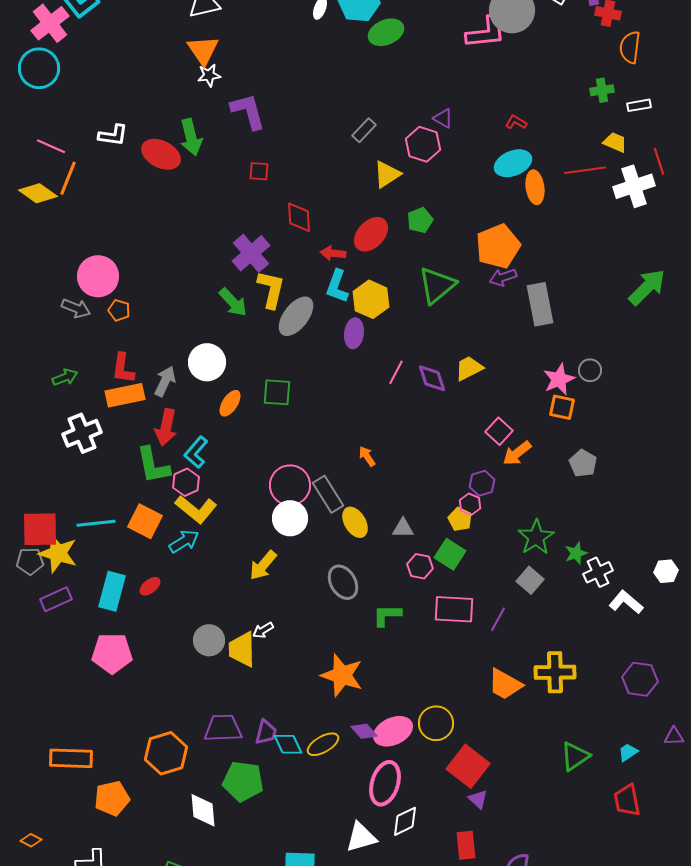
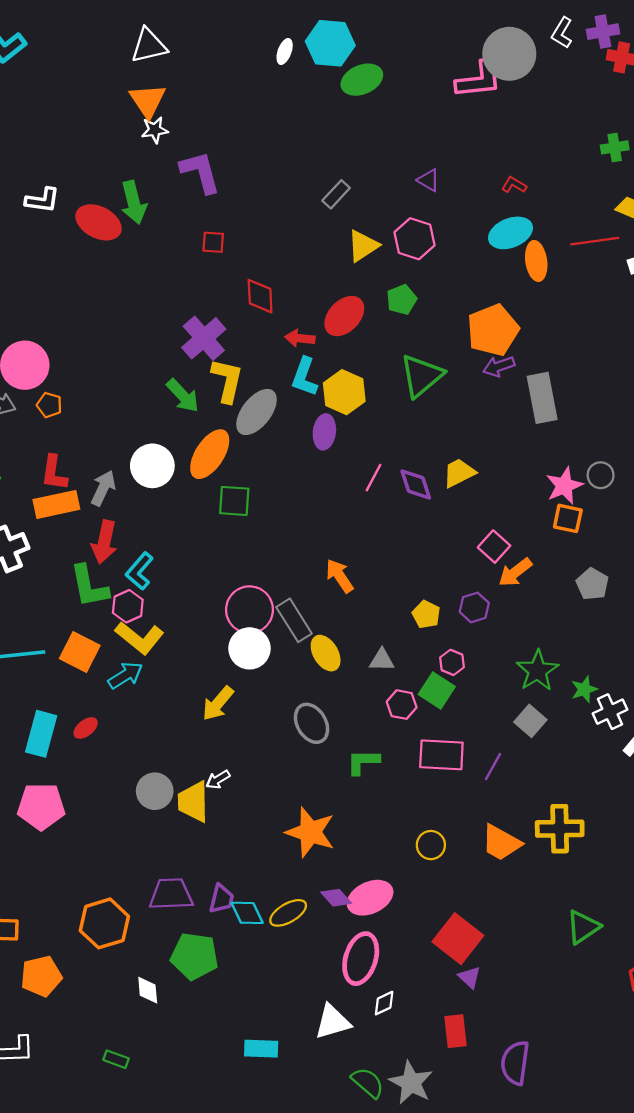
pink hexagon: (423, 144) -> (415, 239), moved
orange ellipse: (230, 403) -> (210, 454), moved, size x1.6
orange arrow: (367, 456) -> (340, 576), size x1.4
pink hexagon: (470, 504) -> (452, 662), moved
yellow pentagon: (460, 519) -> (426, 614), moved
yellow circle: (436, 723) -> (431, 845), moved, size x0.7
white diamond: (203, 810) -> (148, 990), size x0.7
white diamond: (405, 821) -> (384, 1003), size x0.7

